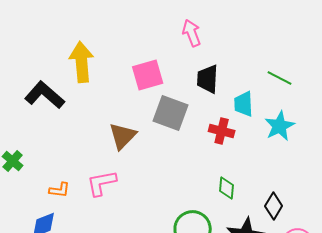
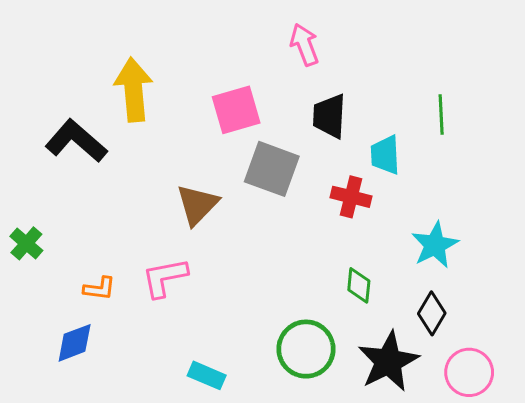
green line: (280, 78) -> (441, 115), turned 60
cyan star: (280, 126) -> (435, 245), moved

